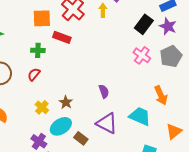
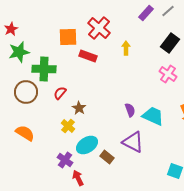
yellow arrow: (103, 10) -> (126, 48), moved
green cross: (38, 50) -> (44, 69), moved, size x1.6
brown star: (66, 102) -> (79, 108), moved
cyan trapezoid: (140, 116) -> (153, 116), moved

